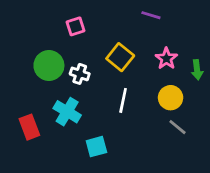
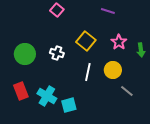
pink square: (75, 26) -> (57, 10), moved, turned -32
green circle: (49, 66) -> (25, 54), moved
yellow circle: (171, 98) -> (113, 70), moved
cyan cross: (67, 112) -> (47, 96), moved

